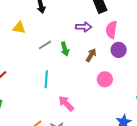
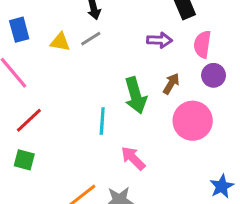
gray line: (45, 45) -> (91, 39), moved
green arrow: (65, 49) -> (136, 95), moved, size x1.6
pink circle: (105, 79) -> (193, 121), size x1.6

